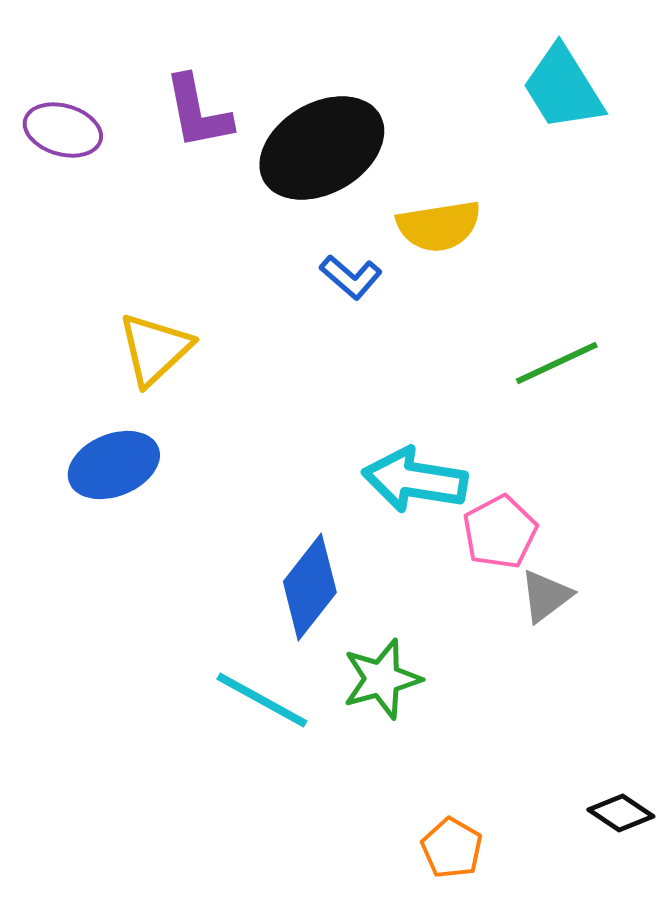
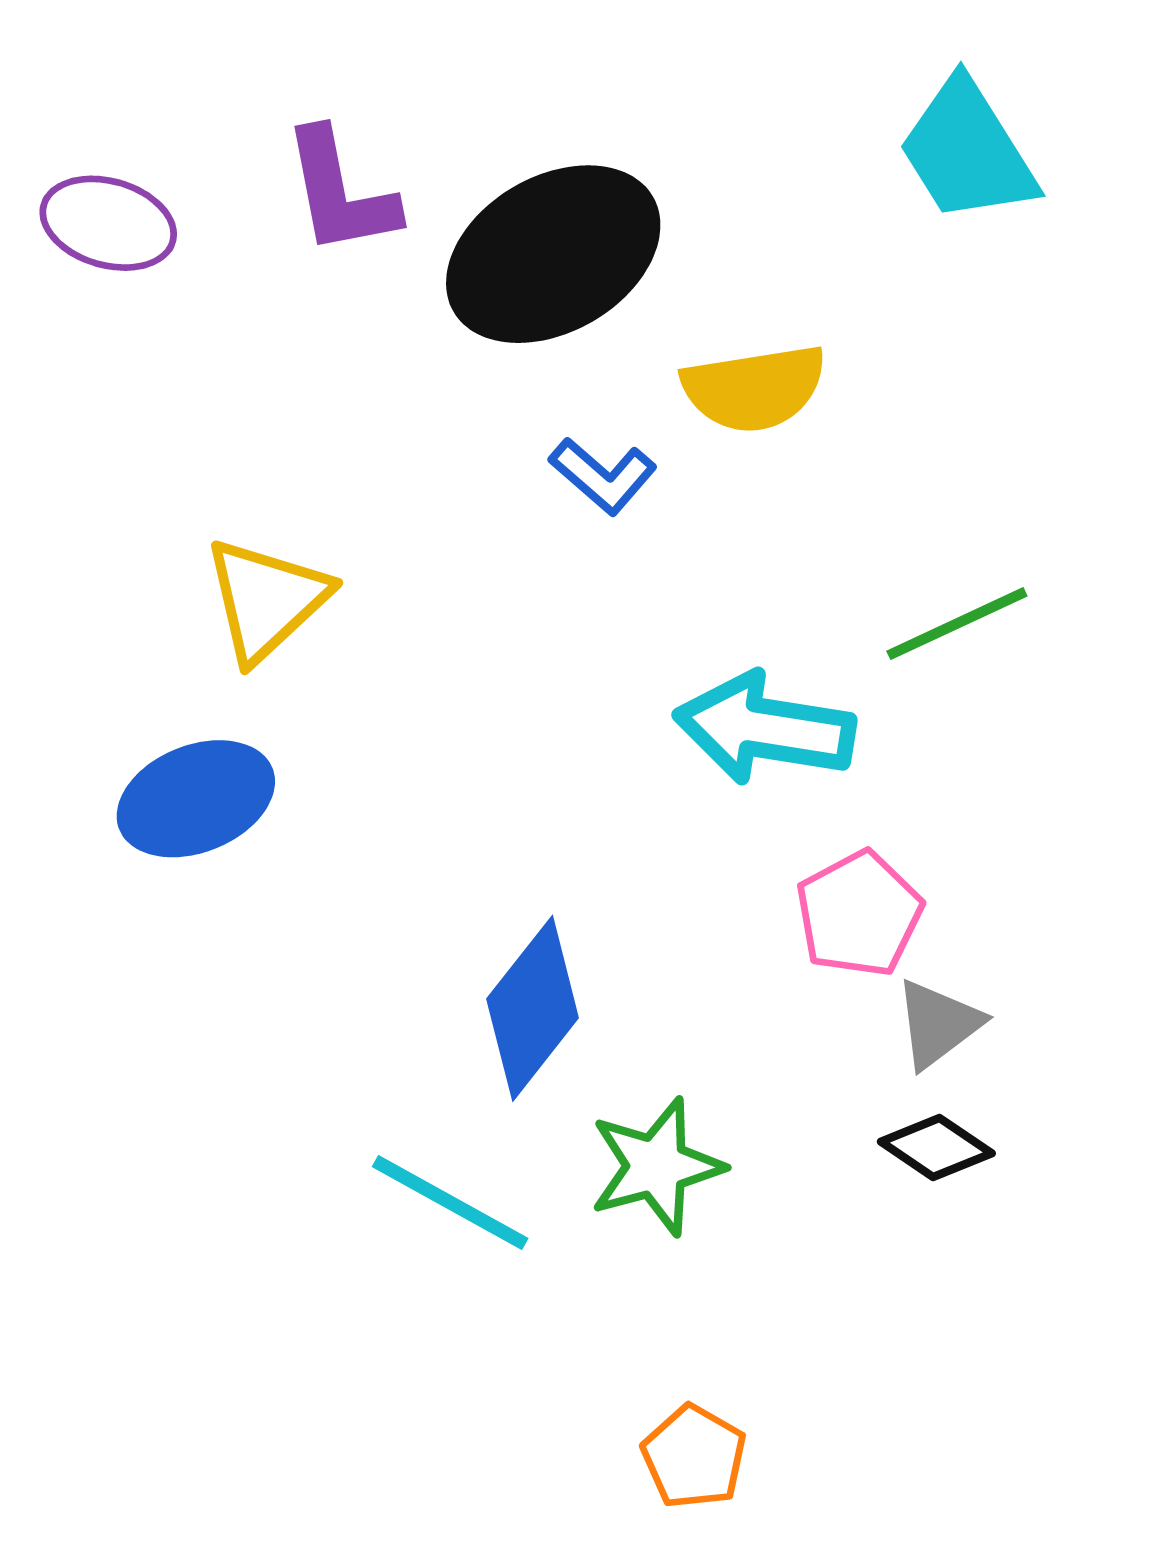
cyan arrow: (415, 480) -> (765, 728), moved
black diamond: (621, 813) -> (936, 1148), moved
orange pentagon: (452, 848) -> (694, 1457), moved

